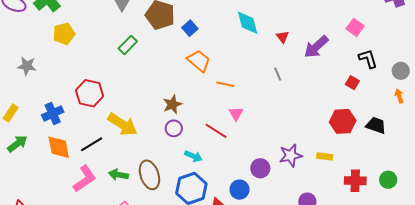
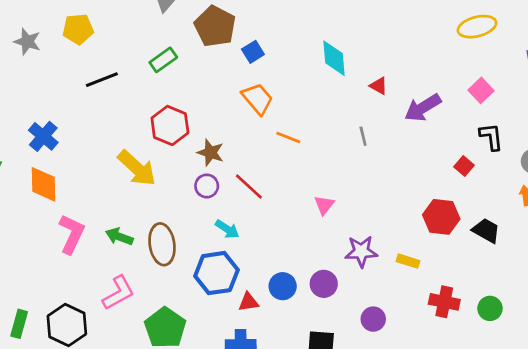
red triangle: (283, 37) -> (379, 86), turned -32
gray star: (27, 66) -> (27, 42), moved
red hexagon: (90, 93) -> (170, 125), moved
brown star: (172, 104) -> (210, 153), turned 30
blue cross: (53, 114) -> (43, 136), turned -35
pink triangle: (236, 114) -> (324, 205), moved
red line: (216, 131) -> (249, 187), moved
black line: (92, 144) -> (102, 80), moved
purple circle: (260, 168) -> (324, 284), moved
pink L-shape: (85, 179) -> (72, 234), turned -40

